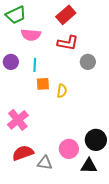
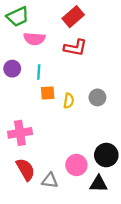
gray circle: (88, 62) -> (97, 97), moved
pink cross: (18, 120) -> (20, 133), turned 30
red semicircle: (23, 153) -> (25, 169), turned 80

